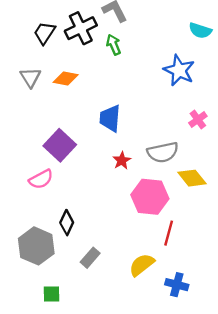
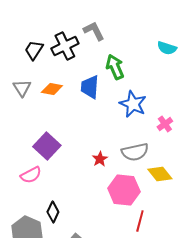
green arrow: (114, 45) -> (115, 67), moved, size x1.4
blue star: (179, 70) -> (133, 104), moved
blue trapezoid: (110, 118) -> (90, 87), moved

